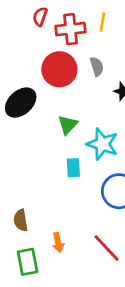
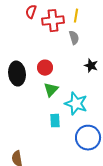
gray semicircle: (97, 66) -> (74, 38), moved
red circle: (59, 69) -> (45, 68), moved, size x0.6
black ellipse: (21, 103) -> (17, 74), turned -55

